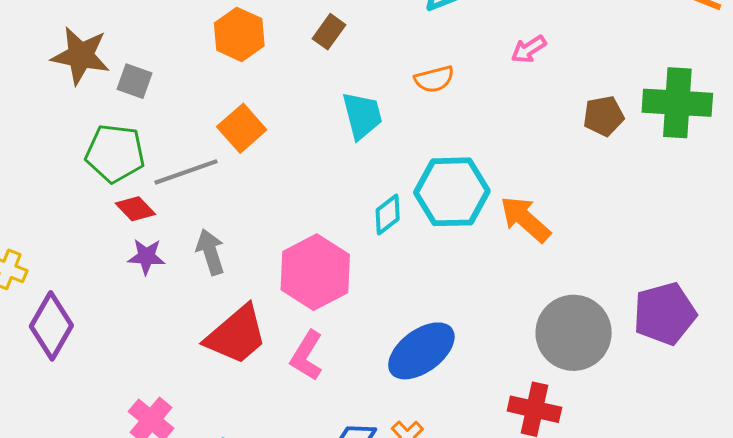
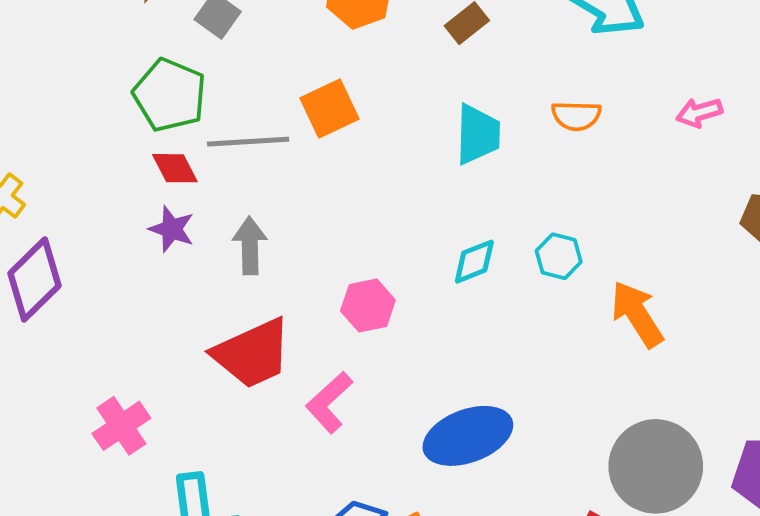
cyan hexagon: (452, 192) -> (559, 256), size x0.5
pink hexagon: (315, 272) -> (368, 306), size x0.6

